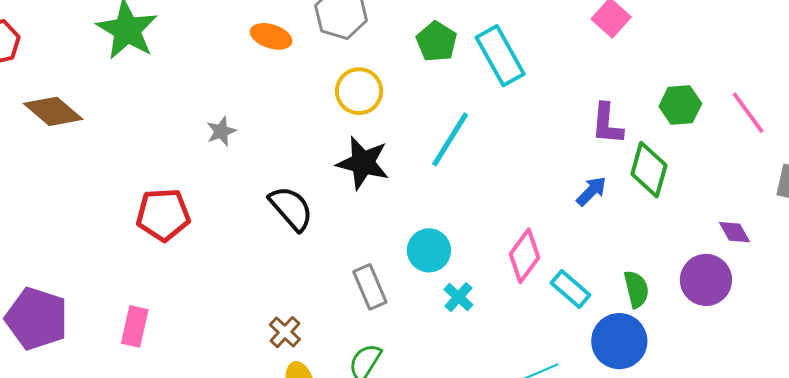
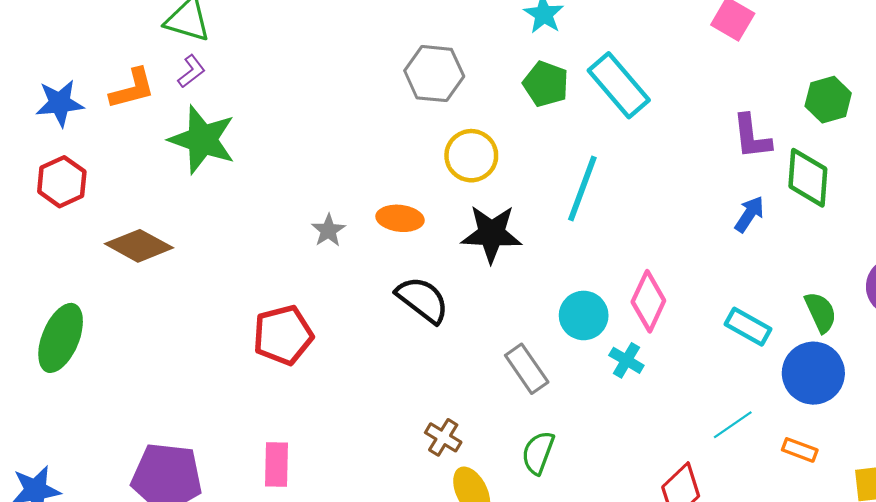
orange ellipse: (271, 36) -> (400, 218), moved
pink diamond: (524, 256) -> (648, 301), moved

